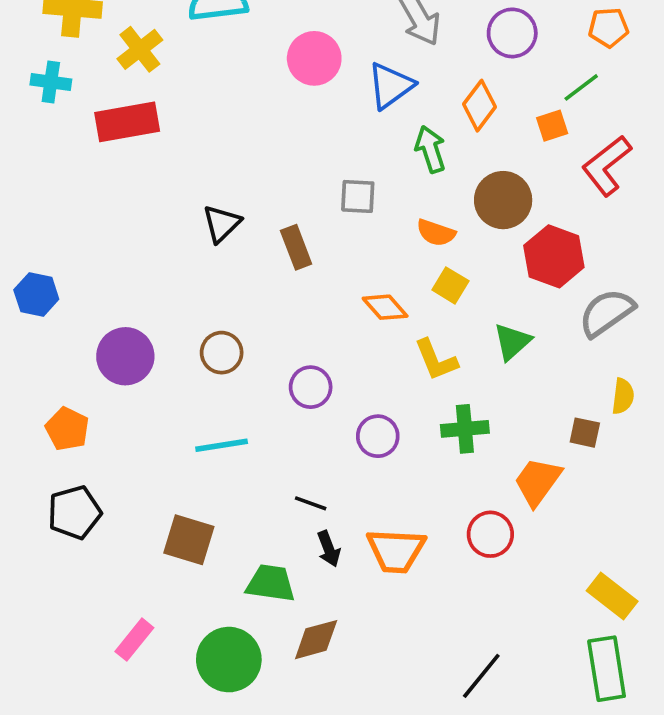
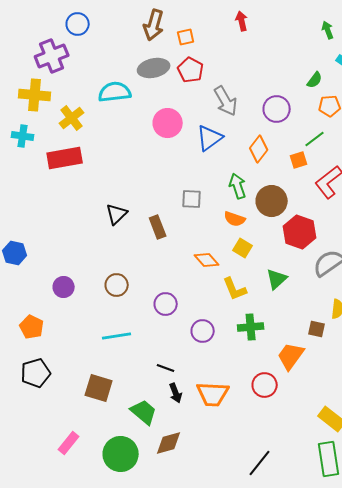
green arrow: (430, 149) -> (238, 186), moved
purple circle: (125, 356) -> (64, 287), size x0.7
green trapezoid: (271, 583) -> (144, 412), turned 32

